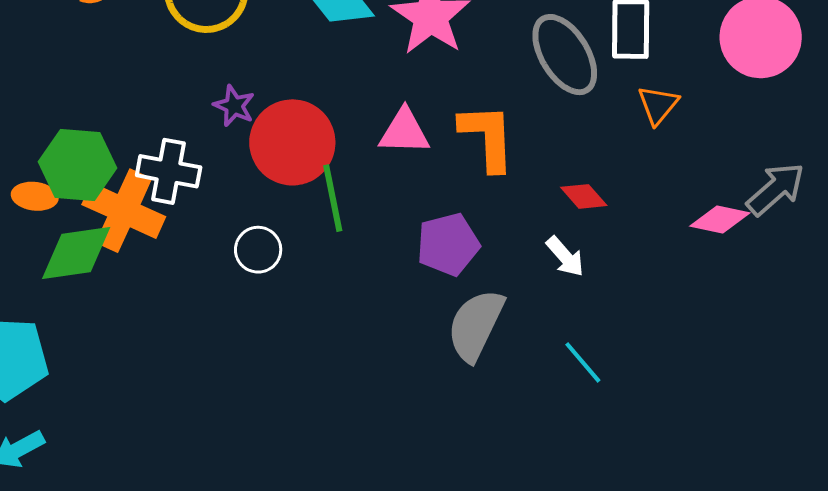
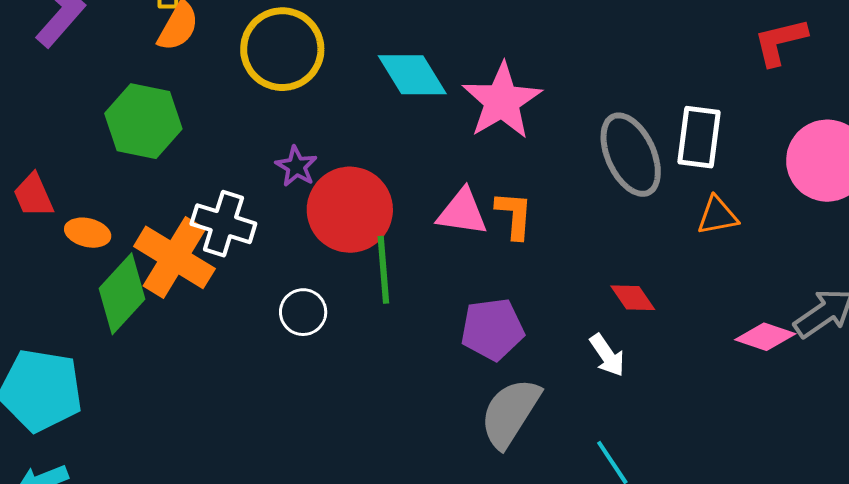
orange triangle: (658, 105) -> (717, 216), turned 33
orange L-shape: (487, 137) -> (514, 215), moved, size x0.7
green hexagon: (77, 165) -> (143, 121), moved
green diamond: (76, 253) -> (122, 294), turned -46

